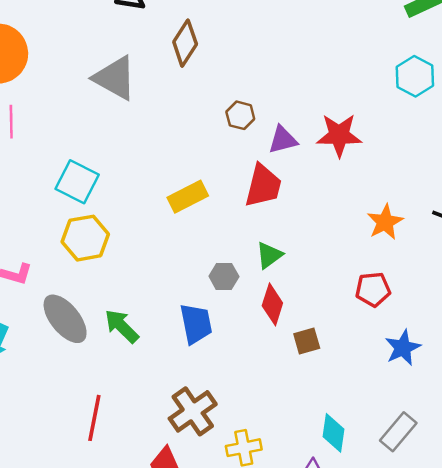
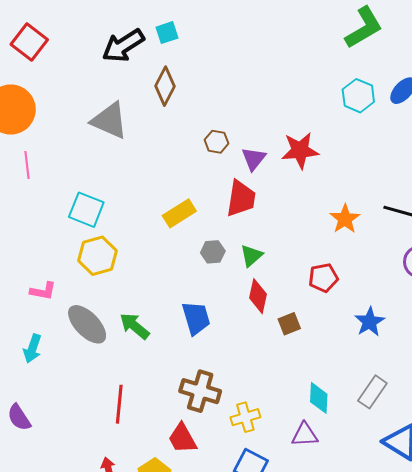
purple triangle: (283, 140) -> (254, 159), turned -32
gray hexagon: (224, 276) -> (213, 252), moved
red pentagon: (373, 289) -> (323, 278), moved
brown cross: (193, 411) -> (200, 391), turned -33

